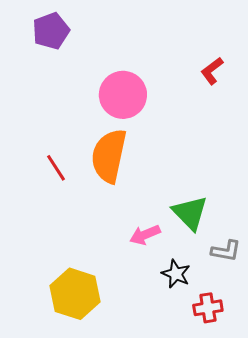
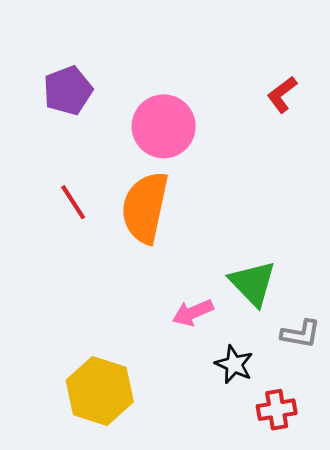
purple pentagon: (51, 31) -> (68, 90), moved
red line: (56, 168) -> (73, 202), moved

